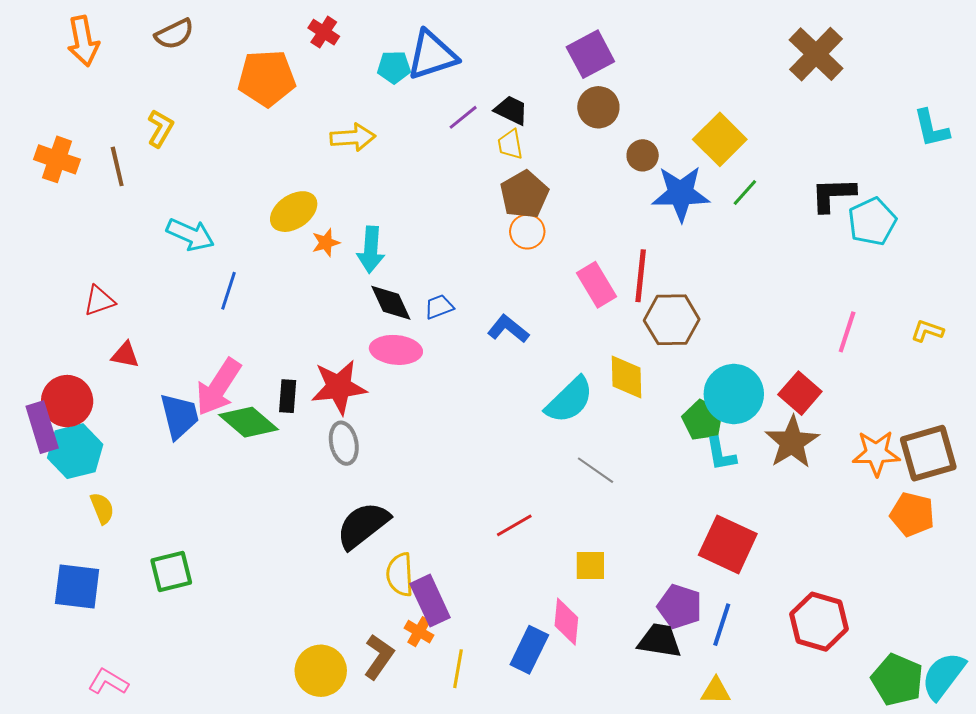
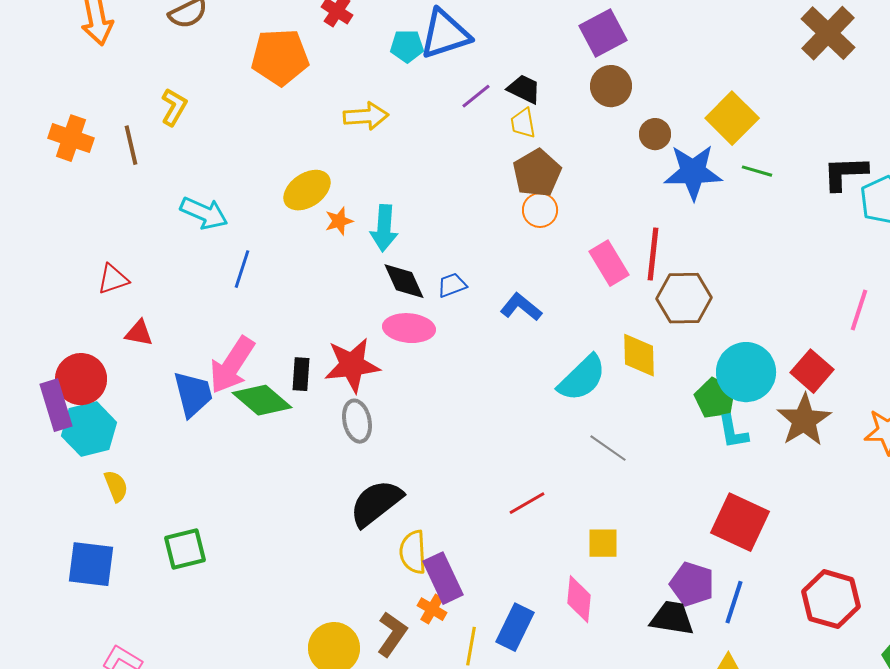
green line: (745, 193) -> (757, 171), turned 64
blue rectangle: (529, 650) -> (515, 627), moved

